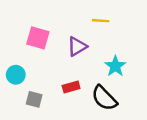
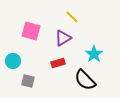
yellow line: (101, 21) -> (72, 17), moved, turned 40
red rectangle: (71, 87) -> (58, 63), moved

